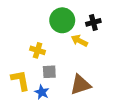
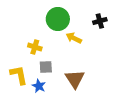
black cross: (93, 22) -> (100, 21), moved
brown triangle: (80, 85) -> (75, 79), turned -45

